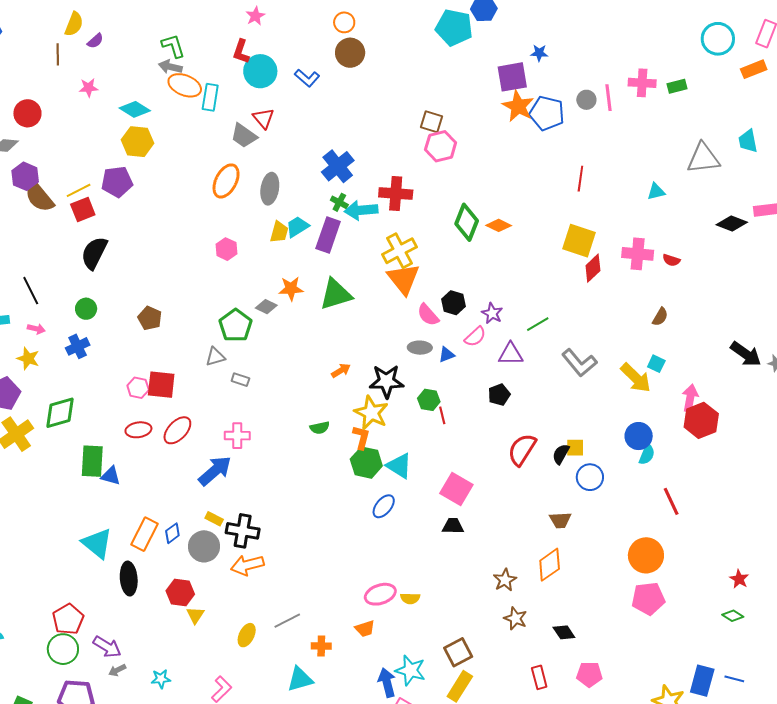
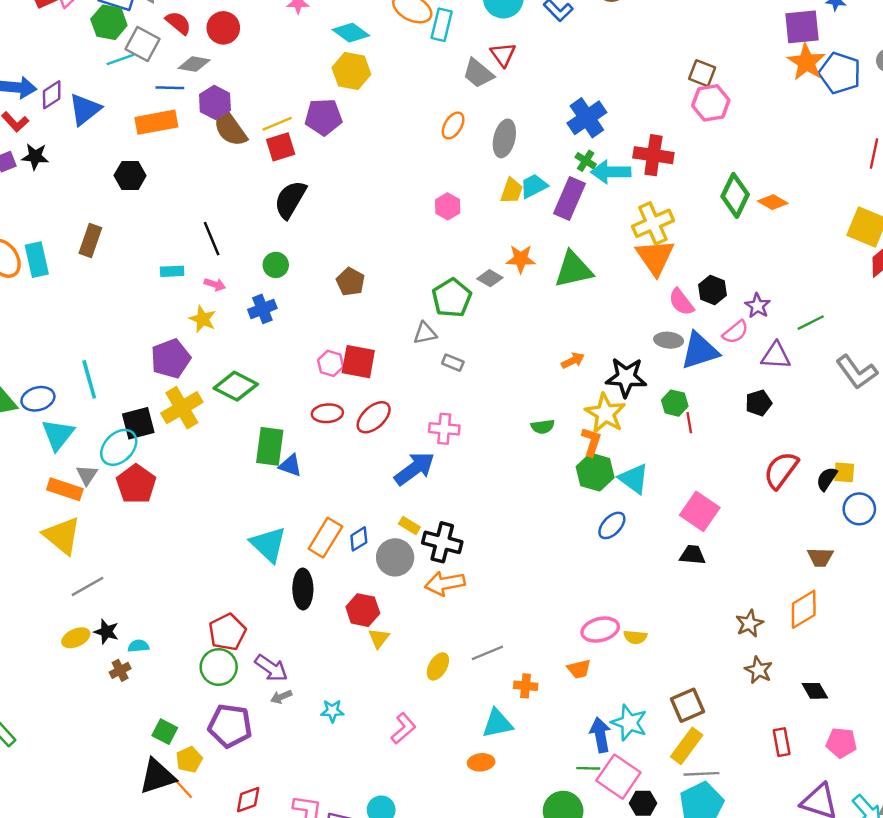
orange ellipse: (226, 181) -> (453, 126), size x0.7
blue triangle: (447, 355) -> (700, 351), size x2.0
green diamond: (60, 413) -> (236, 386), turned 39

